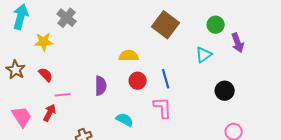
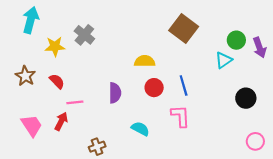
gray cross: (67, 18) -> (84, 35), moved
green circle: (216, 25) -> (236, 40), moved

